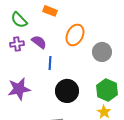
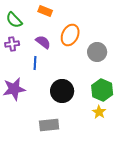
purple semicircle: (39, 42) -> (43, 42), moved
blue line: (50, 63) -> (35, 63), moved

